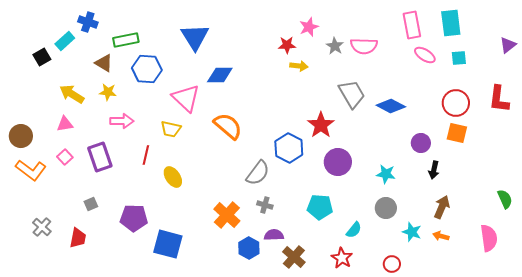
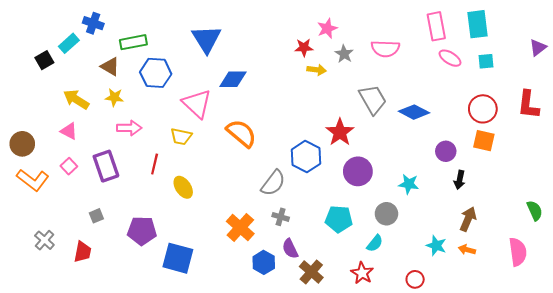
gray star: (335, 46) -> (344, 54), moved
pink triangle: (65, 124) -> (69, 131), turned 36
gray circle: (386, 208) -> (386, 214), moved
purple semicircle: (274, 235) -> (290, 249), turned -114

